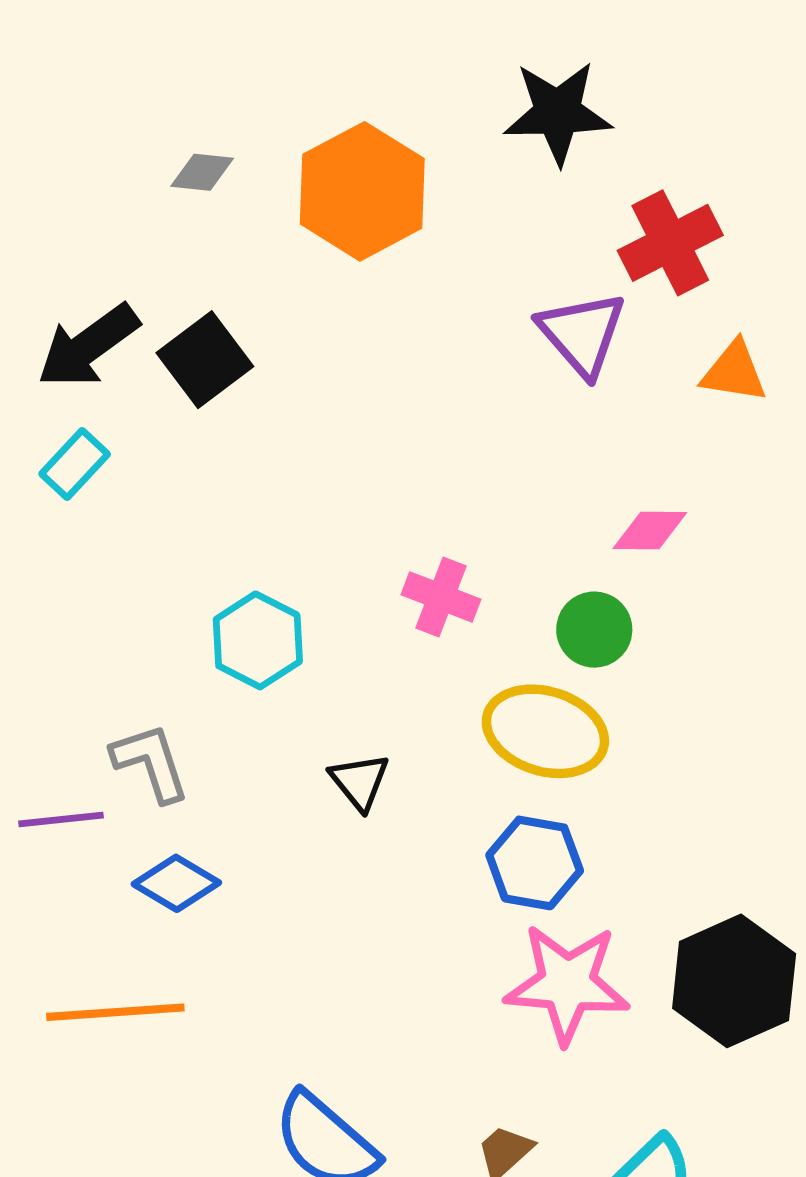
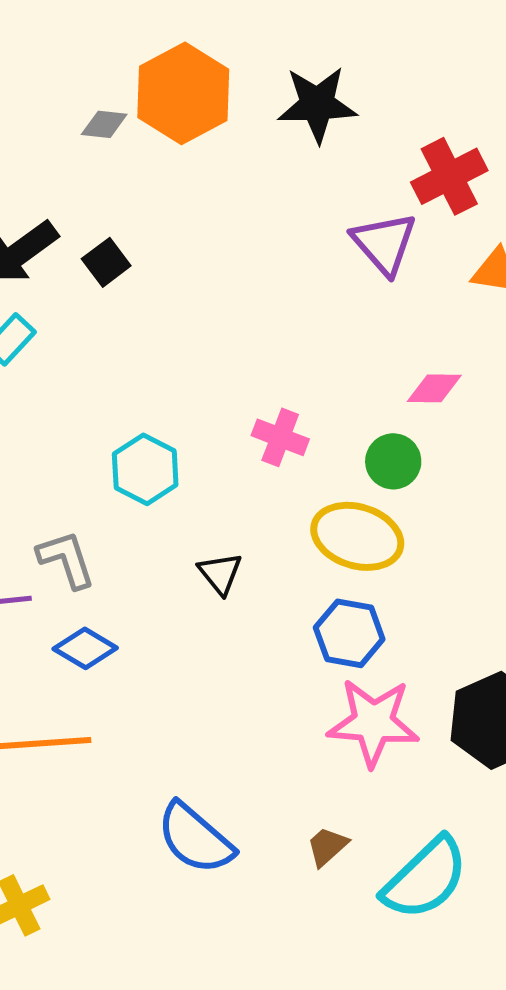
black star: (558, 113) -> (317, 104), moved
orange hexagon: (362, 191) -> (183, 93), moved
black square: (205, 360) -> (106, 262), size x0.7

